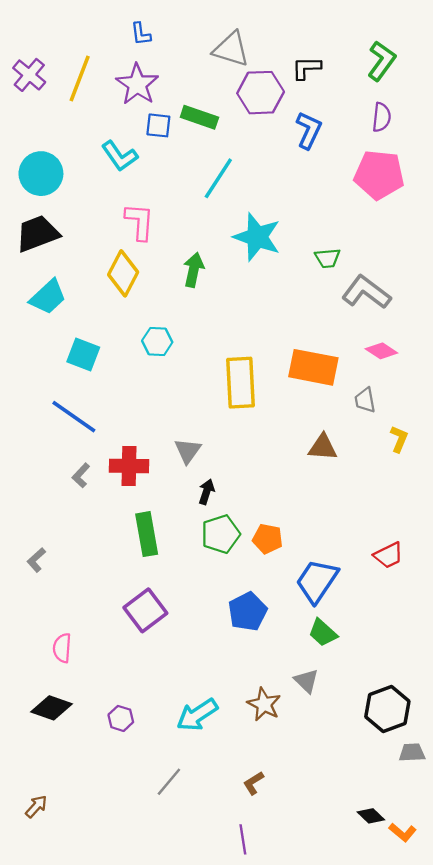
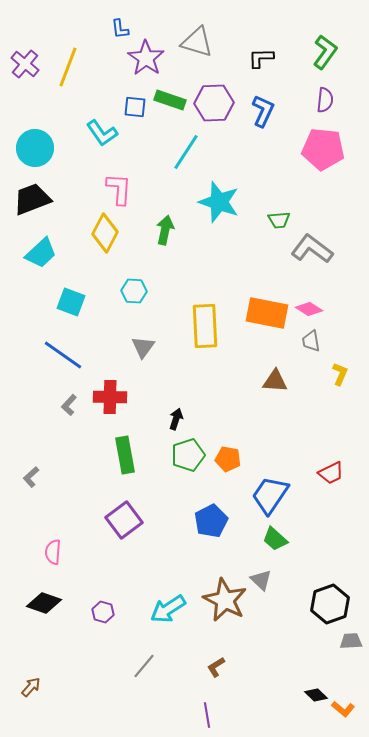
purple star: (137, 84) -> (146, 58), moved
purple hexagon: (261, 93) -> (214, 103), moved
pink diamond: (381, 351) -> (309, 309), moved
gray triangle: (188, 451) -> (143, 347), moved
brown star: (264, 704) -> (225, 600), size x1.5

